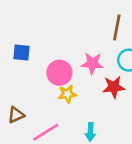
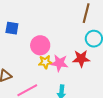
pink star: (92, 63) -> (59, 63), moved

